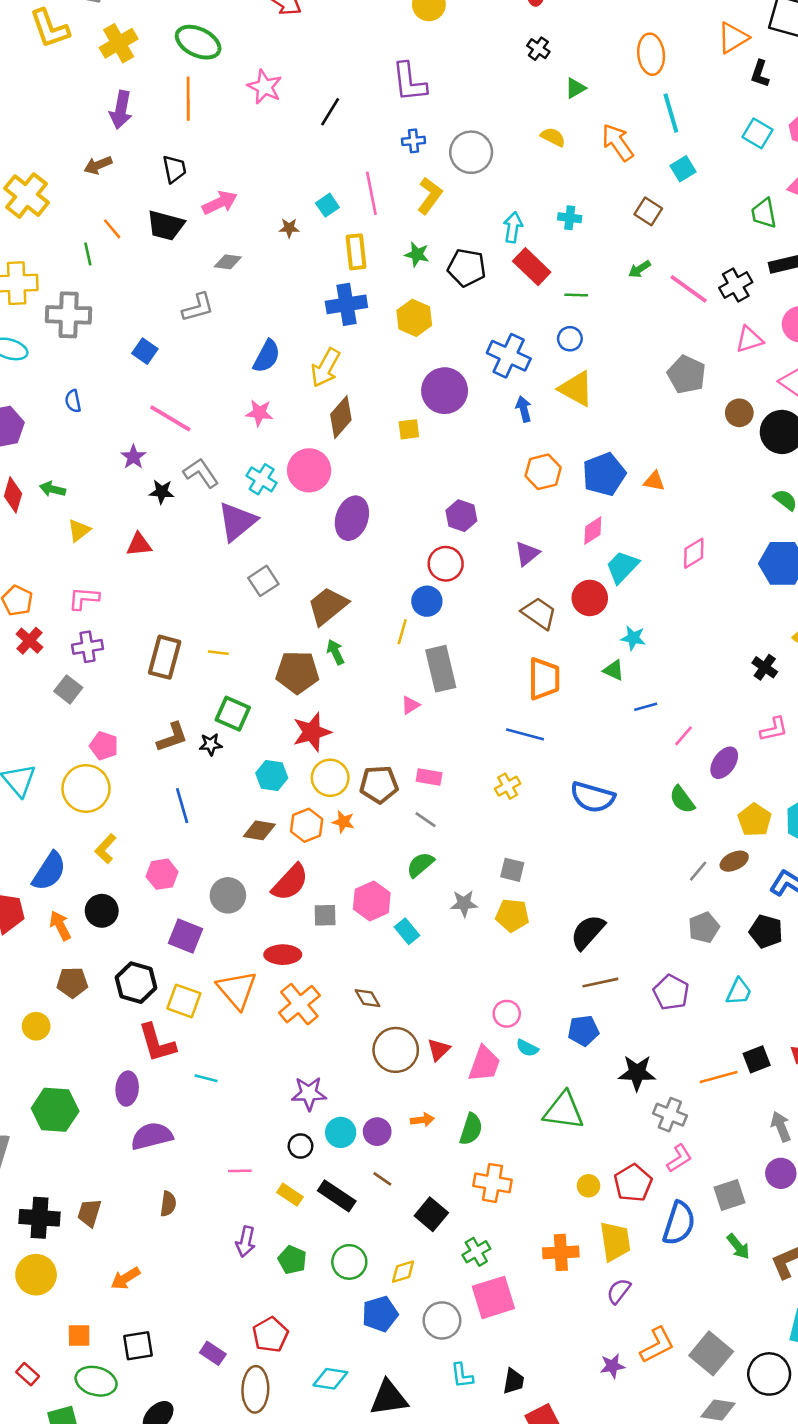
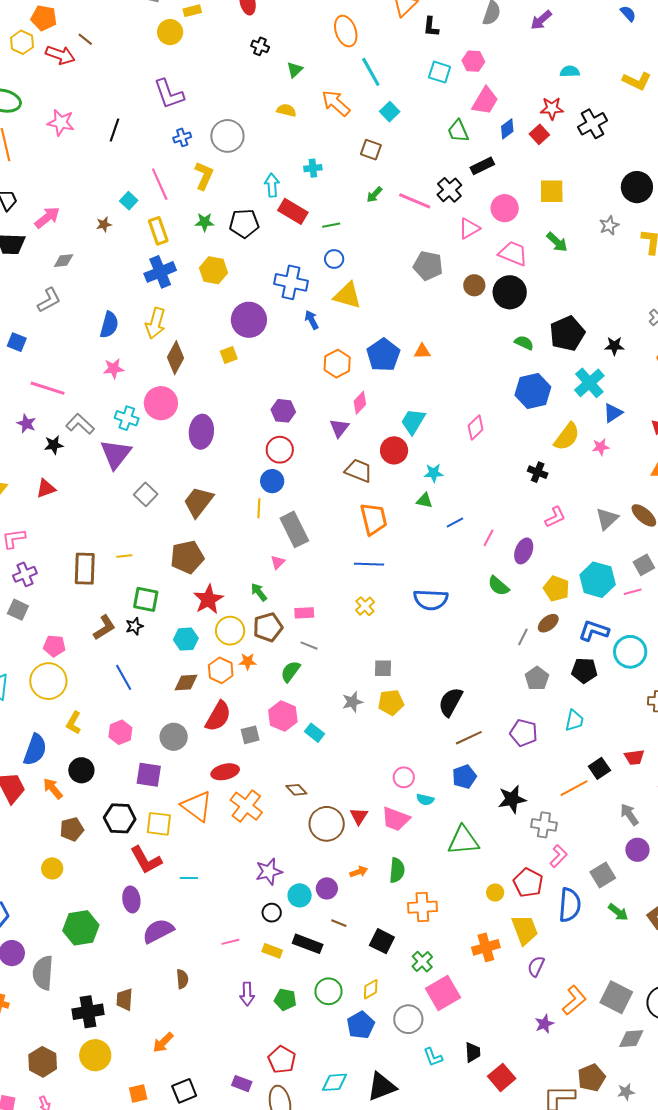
pink diamond: (593, 531) -> (360, 403), moved
pink diamond: (694, 553) -> (476, 428), moved
green arrow: (335, 652) -> (259, 592), moved
green semicircle: (420, 865) -> (290, 671), moved
pink trapezoid: (484, 1064) -> (396, 819), turned 104

